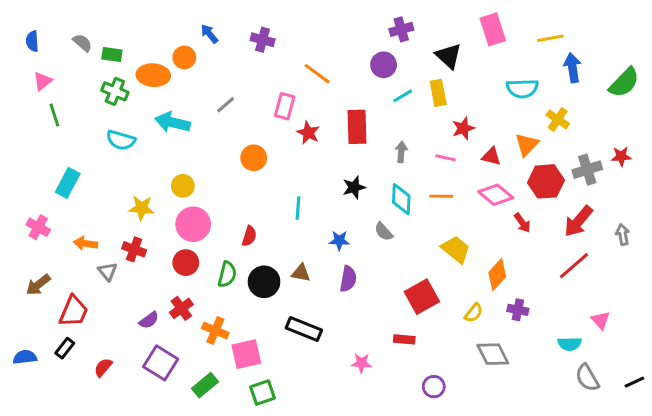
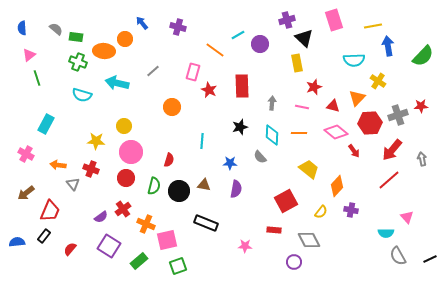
purple cross: (401, 29) -> (287, 20), moved
cyan line: (403, 96) -> (238, 35), moved
gray diamond: (493, 354) -> (309, 240), moved

